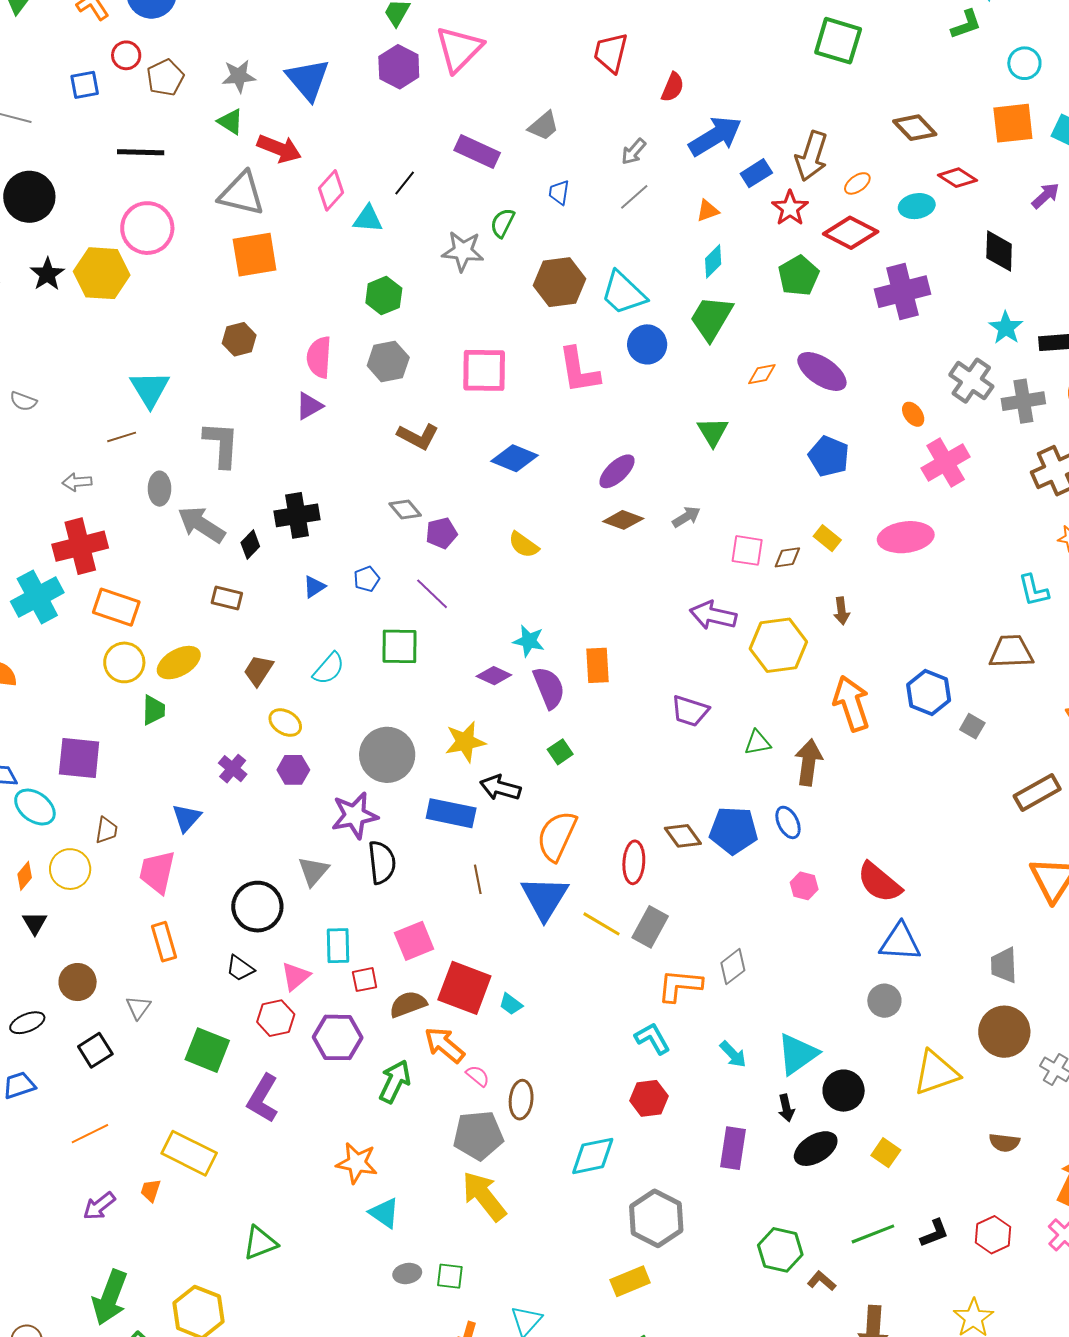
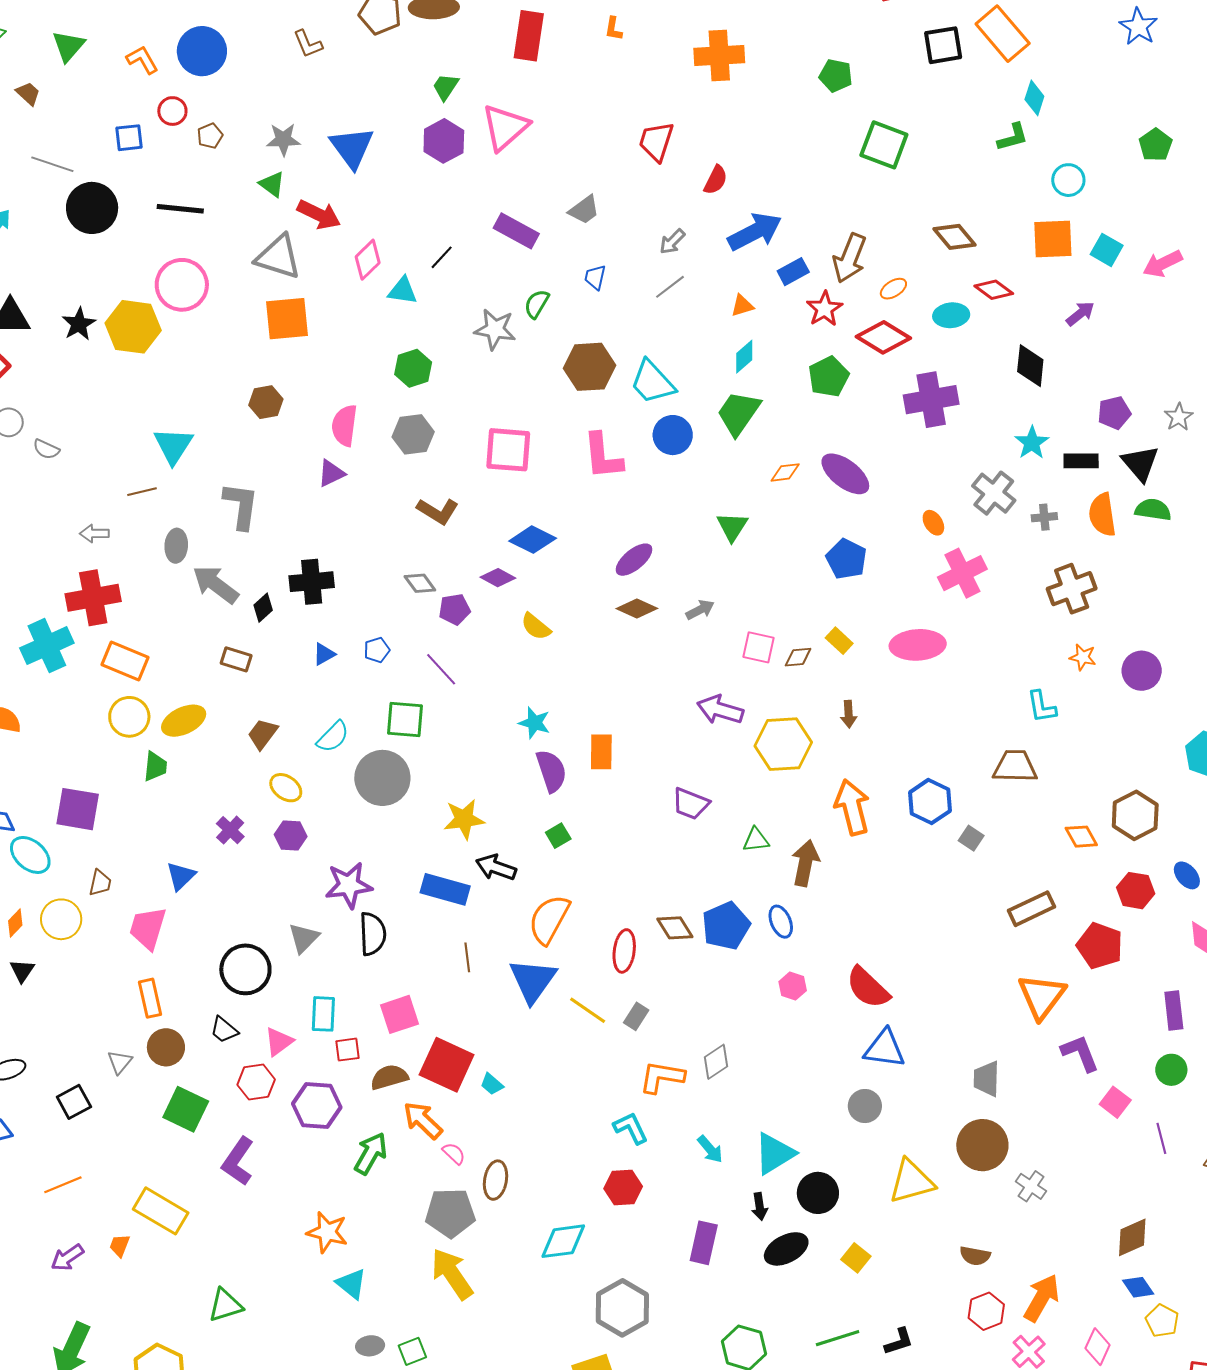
brown pentagon: (165, 78) -> (210, 136), size x0.7
black circle: (29, 197) -> (92, 208), moved
gray cross: (1023, 401) -> (1044, 517), size x0.6
purple diamond: (494, 676) -> (498, 578), moved
gray circle: (387, 755) -> (382, 778), moved
blue pentagon: (734, 830) -> (726, 926), turned -30
gray rectangle: (650, 927) -> (636, 1016), size x0.7
brown circle: (78, 982) -> (166, 1047), moved
red hexagon: (993, 1235) -> (986, 1311), moved
green square: (450, 1276) -> (412, 1351), turned -32

